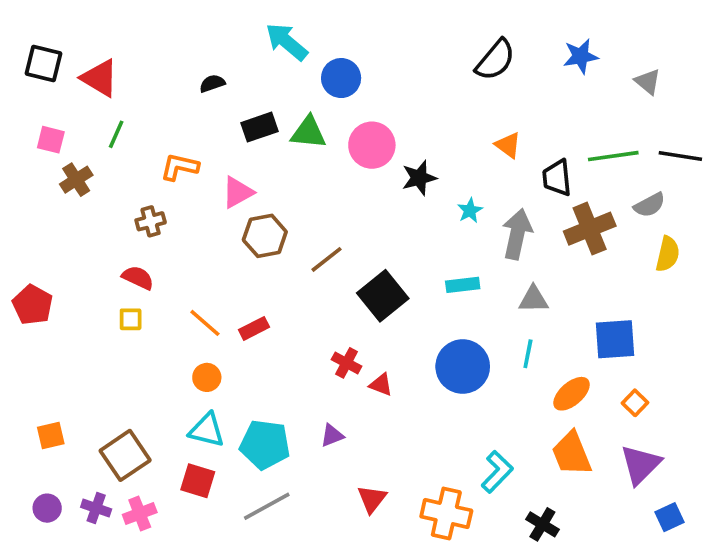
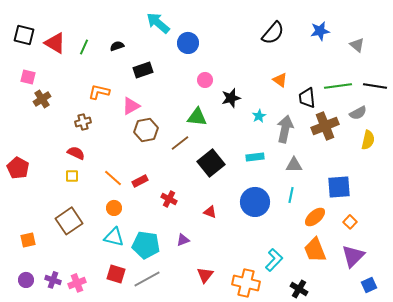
green triangle: (308, 132) -> (197, 117), moved
green line: (116, 134) -> (84, 47), moved
pink circle: (372, 145) -> (205, 80), size x0.6
red cross: (347, 363) -> (169, 199), moved
brown square: (125, 455) -> (69, 221), moved
red square: (198, 481) -> (116, 274), moved

